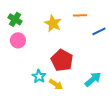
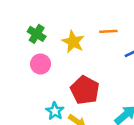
green cross: (15, 19) -> (37, 34), moved
pink circle: (18, 40) -> (40, 64), moved

